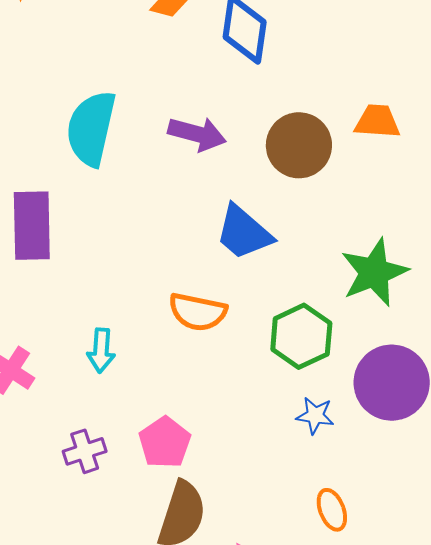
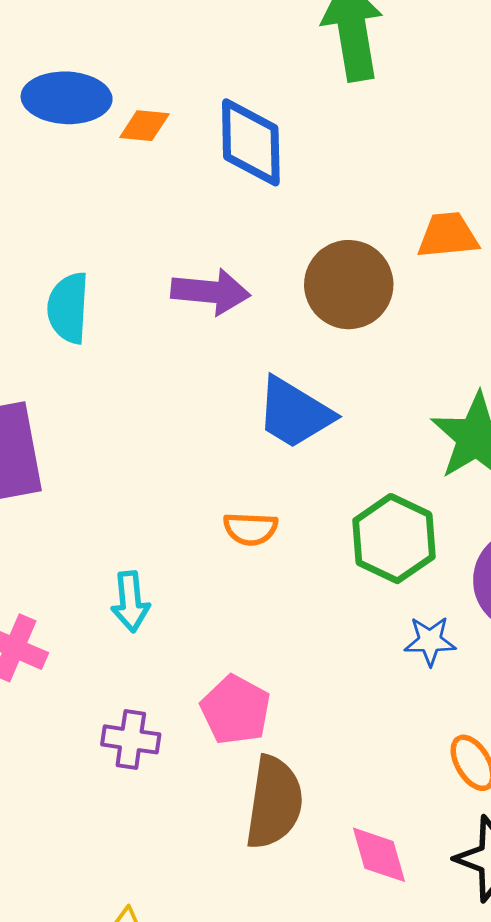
cyan semicircle: (91, 128) -> (68, 308), size x0.7
orange semicircle: (198, 312) -> (251, 529), size x0.7
purple cross: (85, 451) -> (131, 739), turned 36

